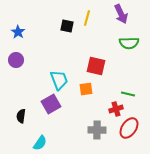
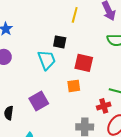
black square: (67, 26) -> (60, 42), moved
cyan trapezoid: (59, 80) -> (47, 60), moved

